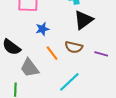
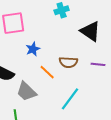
black triangle: (83, 20) -> (90, 31), moved, turned -40

